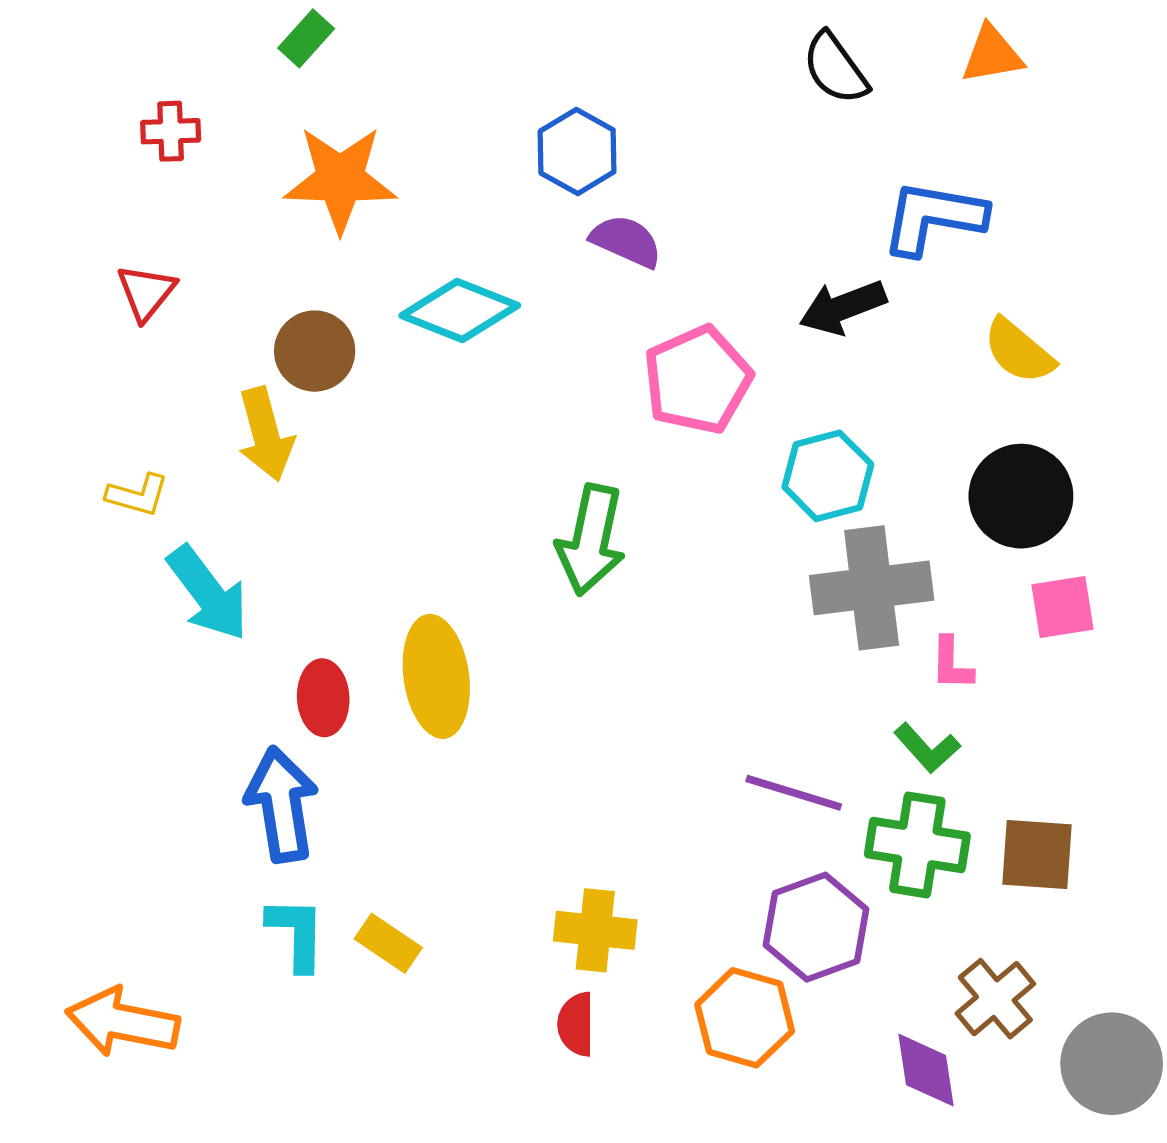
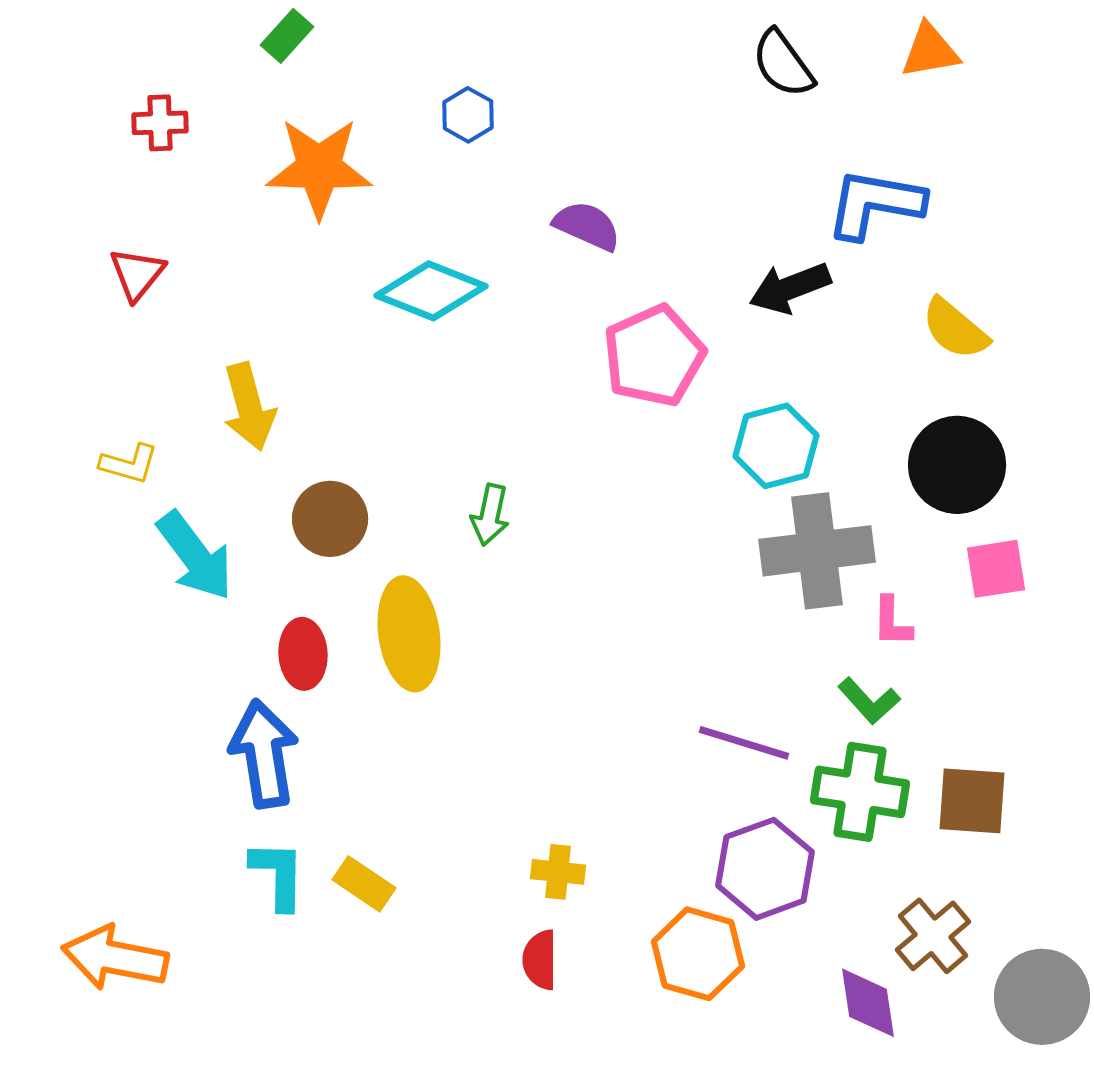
blue hexagon: (577, 152) -> (468, 115), moved, size x0.7
brown circle: (315, 351) -> (330, 519), moved
green arrow: (591, 540) -> (490, 515), moved, size x0.6
yellow cross: (595, 930) -> (558, 872), size x0.7

